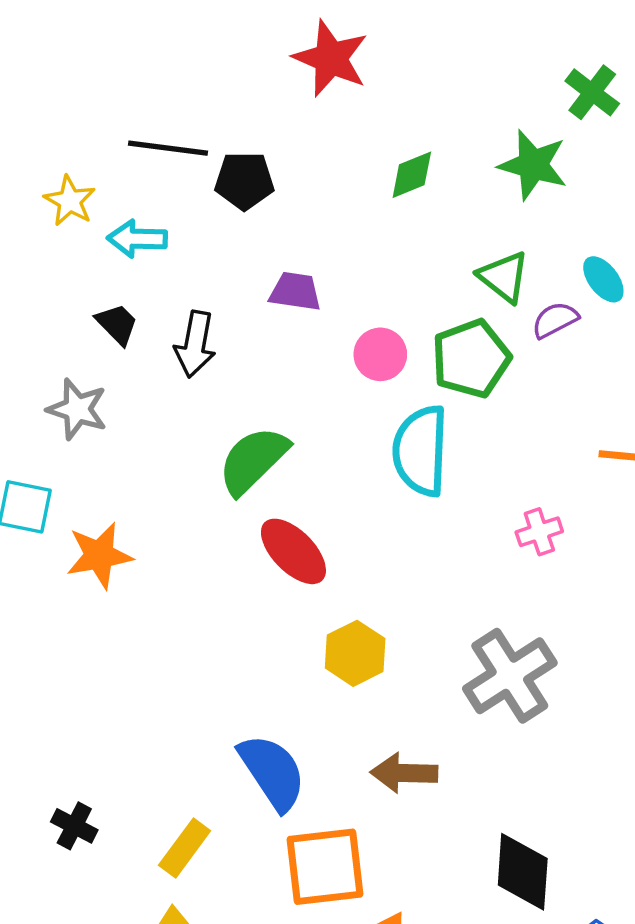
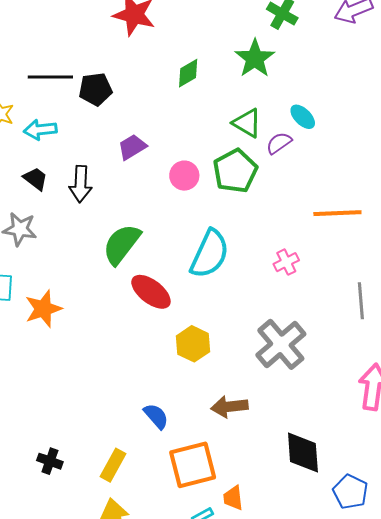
green star: (533, 165) -> (255, 58), turned 30
purple trapezoid: (295, 291) -> (132, 147), turned -32
cyan semicircle: (421, 451) -> (210, 254), moved, turned -150
blue semicircle: (272, 772) -> (156, 416), size x0.6

